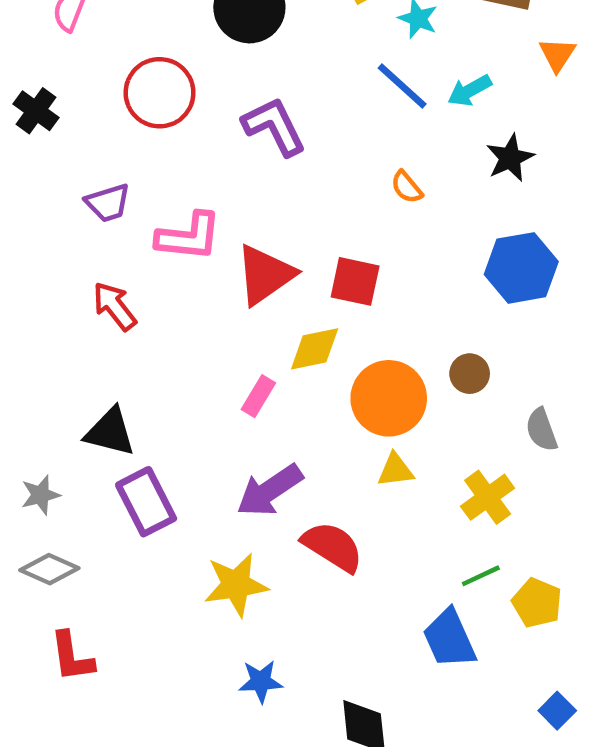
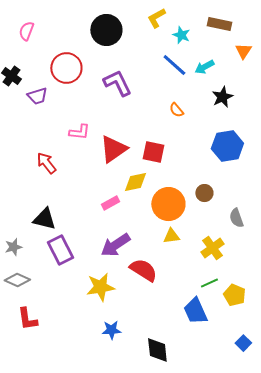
purple trapezoid: (108, 203) -> (37, 96), moved
pink L-shape: (189, 237) -> (79, 132), size x0.7
pink rectangle: (258, 396) -> (110, 203), turned 30

